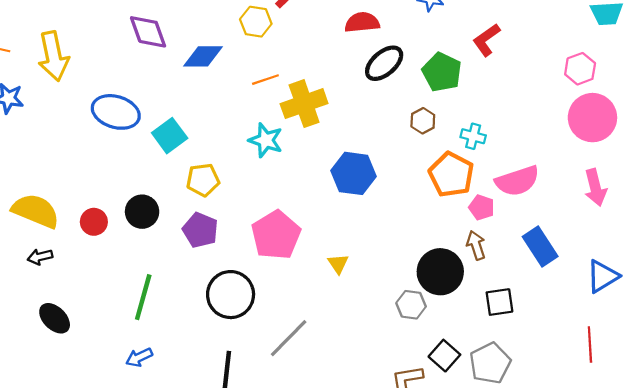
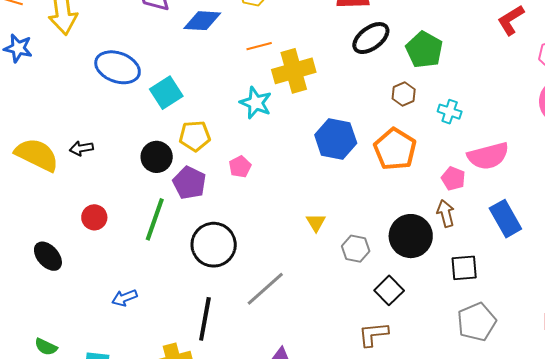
red L-shape: (486, 40) -> (511, 20), moved
orange pentagon: (451, 175) -> (395, 149), moved
black circle: (142, 212) -> (157, 157), moved
red circle: (94, 222) -> (94, 217), moved
pink pentagon: (276, 235) -> (240, 167), moved, size x0.5
black arrow: (40, 257) -> (81, 148), moved
green line: (143, 297) -> (155, 219), moved
gray hexagon: (411, 305) -> (356, 249), moved
black square: (444, 356) -> (389, 290), moved
gray pentagon: (490, 363) -> (477, 322), moved

